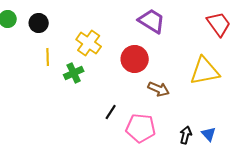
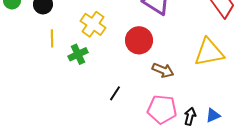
pink pentagon: (141, 128) -> (162, 109), moved
blue triangle: (209, 134) -> (213, 115), turned 49

